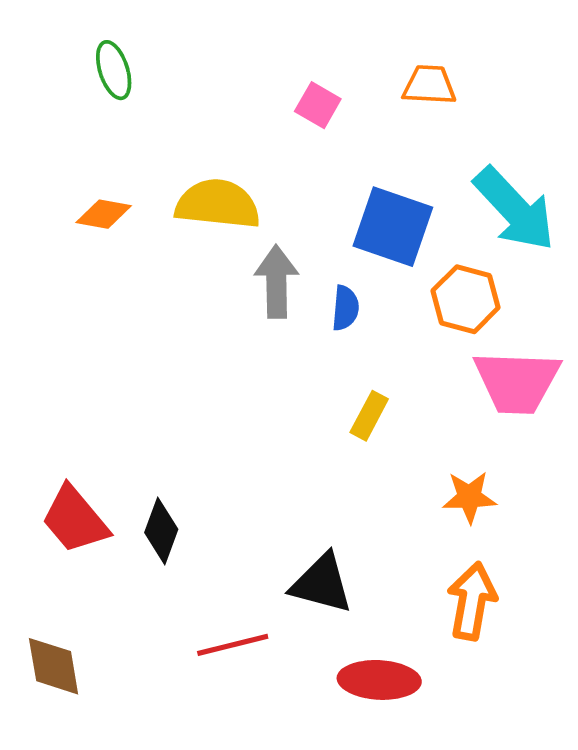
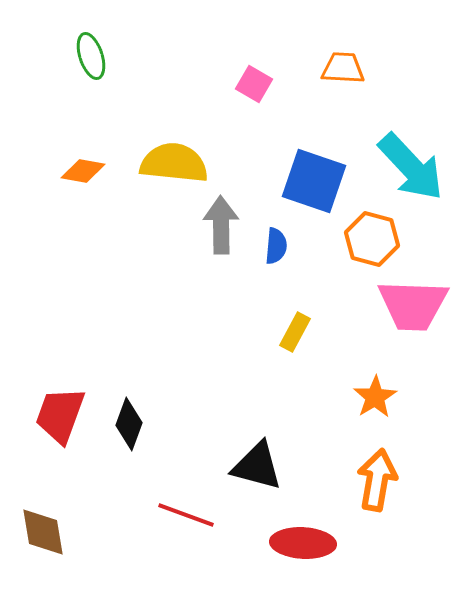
orange star: (469, 497) -> (375, 397), turned -30
red trapezoid: (75, 520) -> (60, 415), turned 60
red line: (233, 645) -> (186, 515), turned 34

